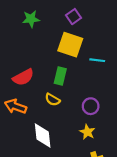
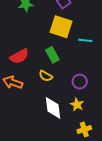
green rectangle: (60, 76) -> (52, 55), turned -42
white diamond: (43, 135) -> (53, 108), moved

